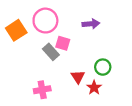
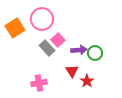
purple arrow: (91, 24) -> (79, 50), moved
pink square: (63, 43) -> (58, 40), turned 32
green circle: (103, 67) -> (95, 53), moved

